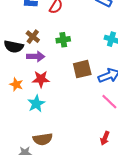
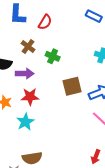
brown cross: (33, 37) -> (28, 46), moved
green cross: (63, 40) -> (53, 56), turned 32

